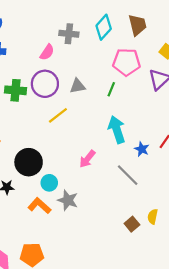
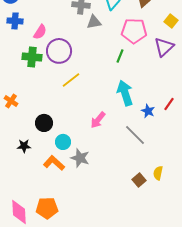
pink semicircle: (47, 52) -> (40, 32), moved
gray triangle: (78, 86) -> (94, 22), moved
black circle: (29, 162) -> (44, 123), size x0.7

